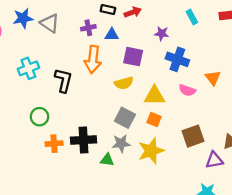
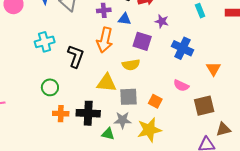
purple star: (162, 33) -> (162, 21), moved
pink semicircle: (187, 90) -> (181, 86), moved
yellow triangle: (154, 96) -> (107, 83), moved
gray square: (125, 118) -> (129, 97), turned -36
brown square: (193, 136) -> (204, 106), moved

